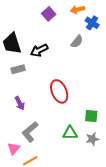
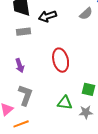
gray L-shape: (30, 132) -> (25, 95), turned 140

